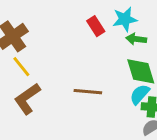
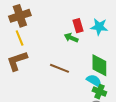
green arrow: (136, 39) -> (71, 38), moved
cyan semicircle: (140, 94) -> (94, 81), turned 63

